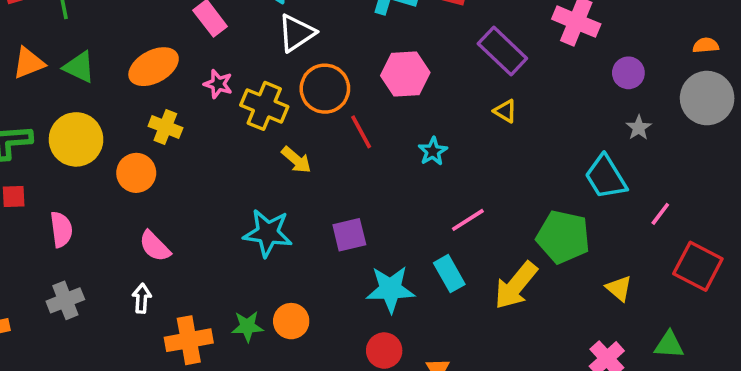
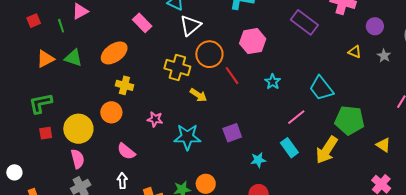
pink star: (218, 84) -> (155, 119), moved
yellow triangle: (505, 111) -> (355, 52), moved
yellow circle: (76, 139) -> (78, 129), moved
cyan trapezoid: (606, 177) -> (321, 88), moved
pink semicircle: (61, 229) -> (78, 159), moved
cyan star: (390, 289) -> (258, 160), size x0.6

